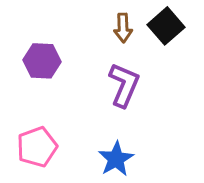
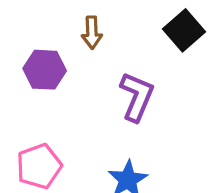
brown arrow: (123, 28) -> (92, 33), moved

